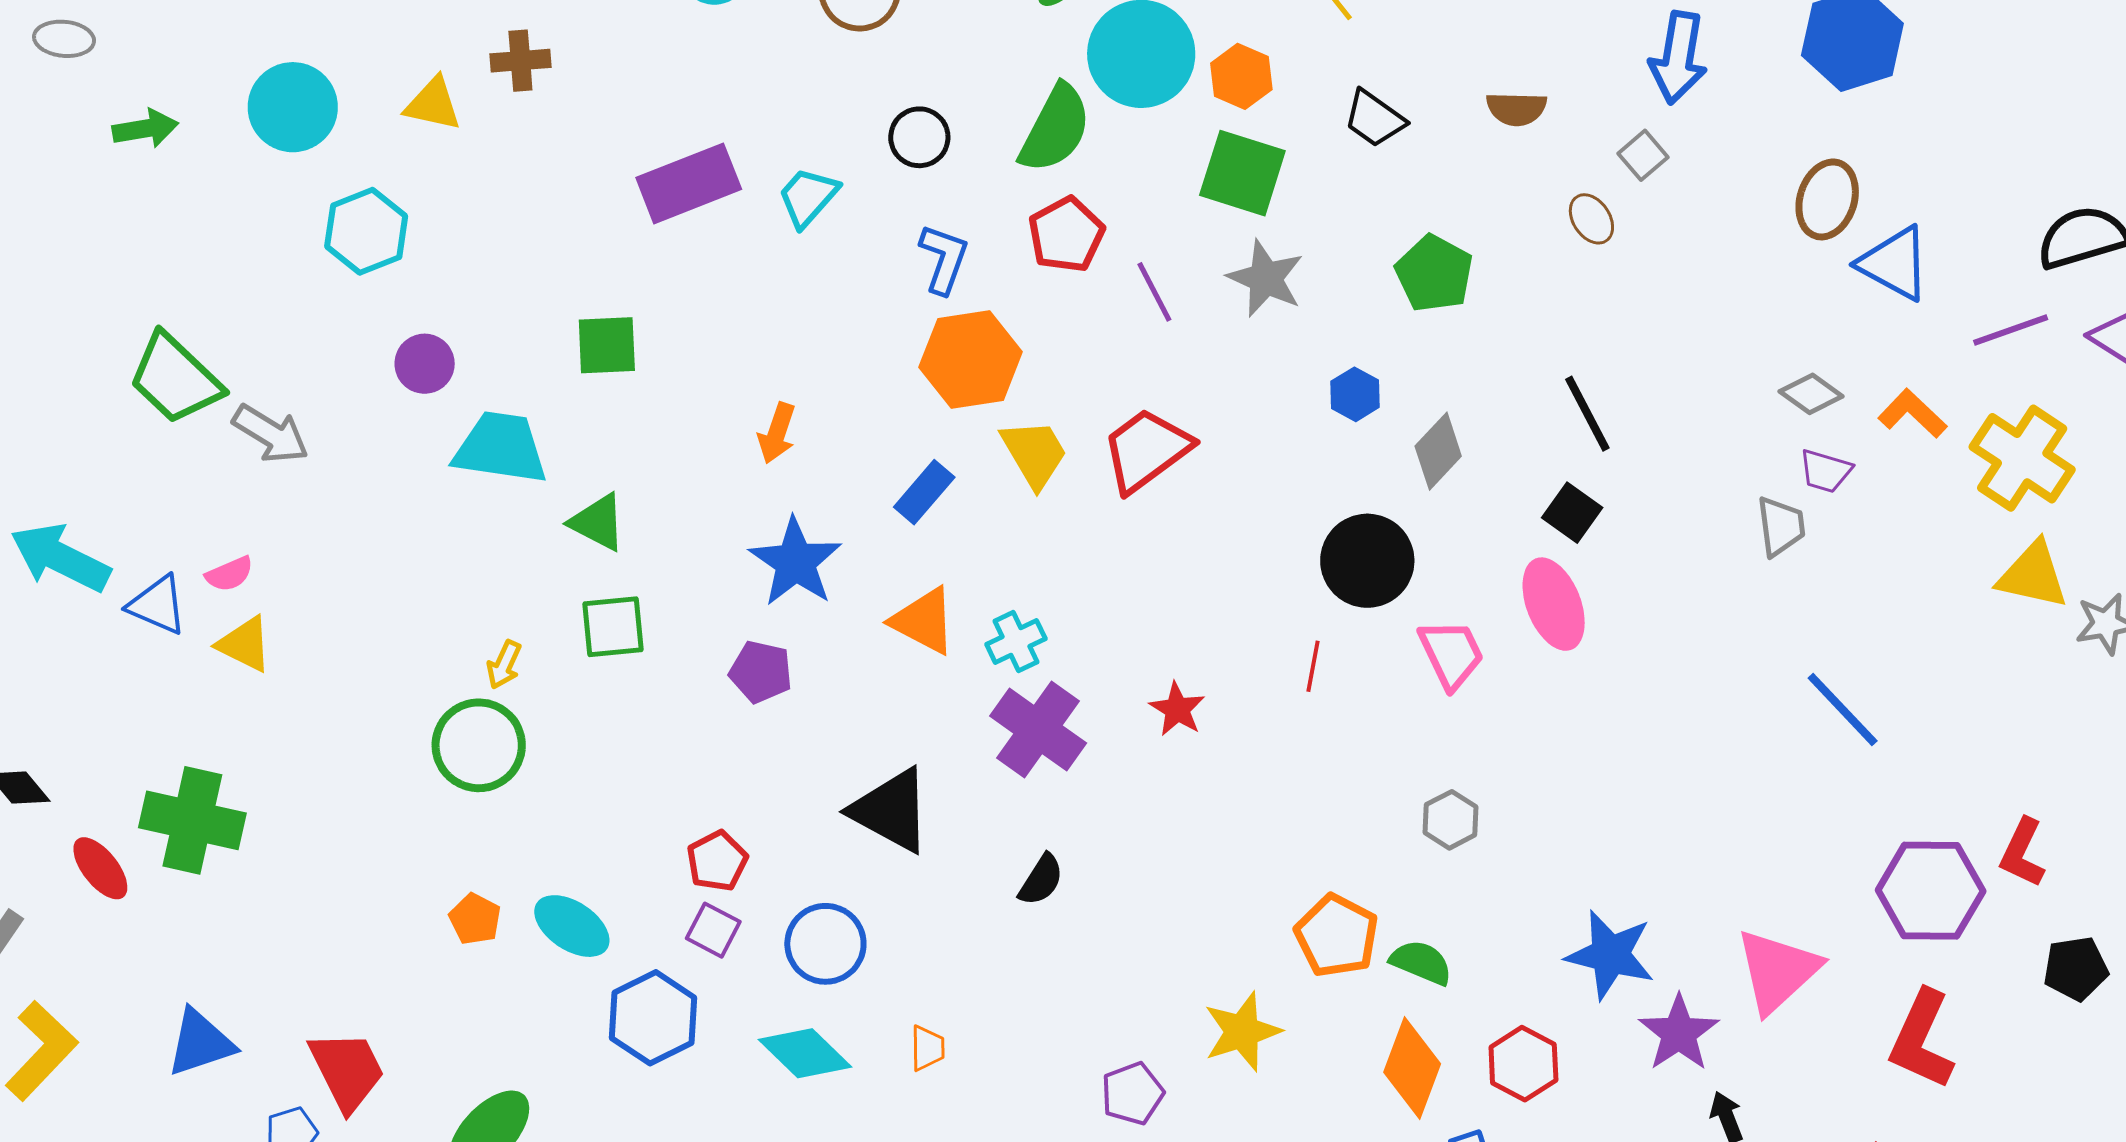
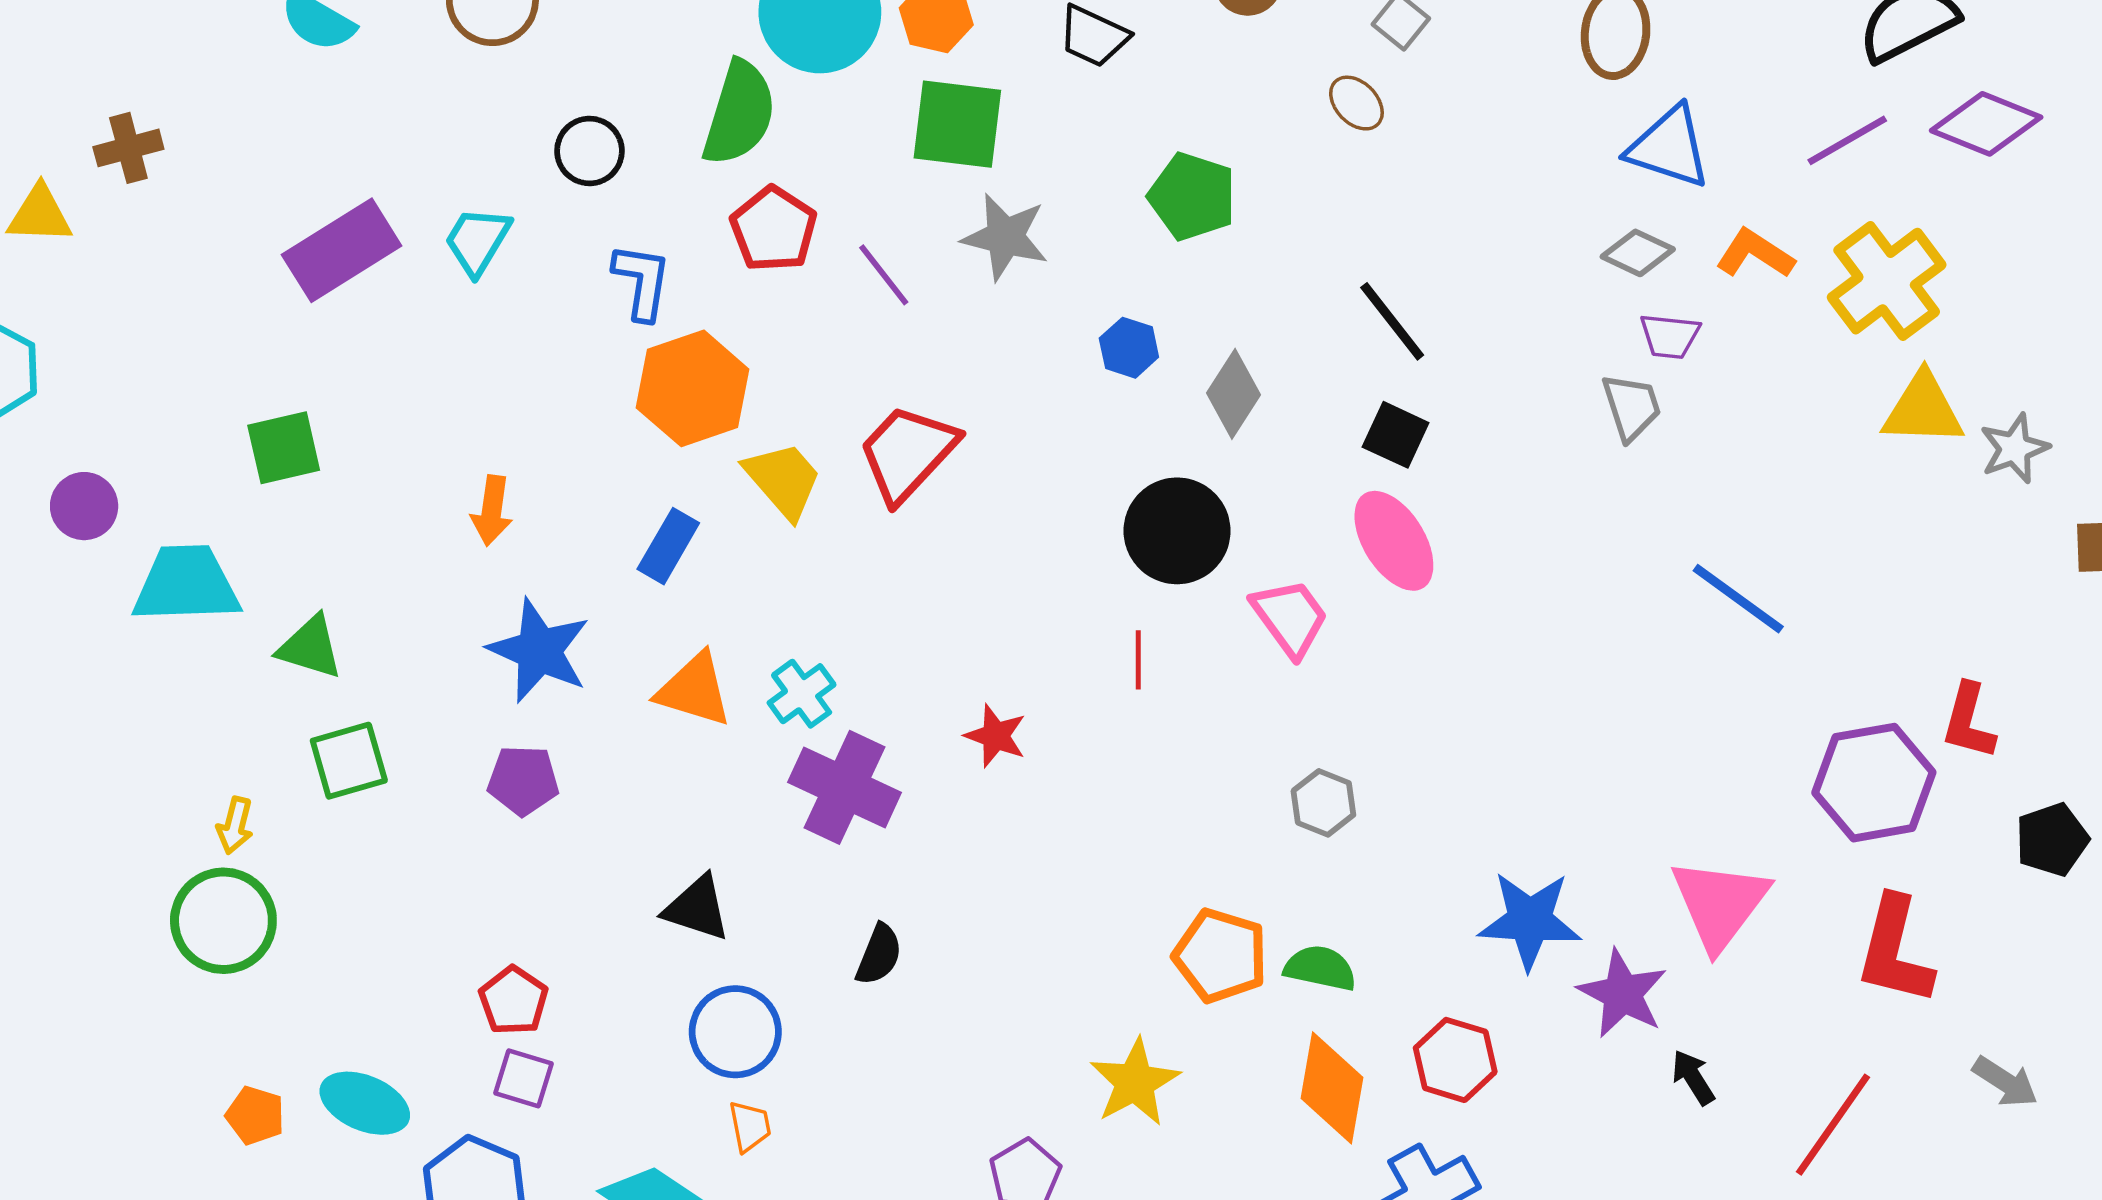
blue triangle: (1894, 263) -> (1669, 147), moved
yellow cross: (2022, 458) -> (1887, 281), turned 30
black triangle: (891, 810) -> (697, 908), size x0.7
blue circle: (825, 944) -> (735, 1032), moved
orange trapezoid: (927, 1048) -> (750, 1126), moved

